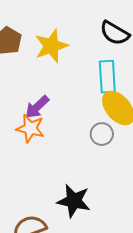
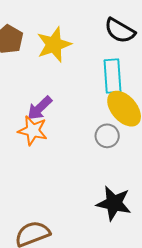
black star: (74, 201) -> (114, 203), moved

